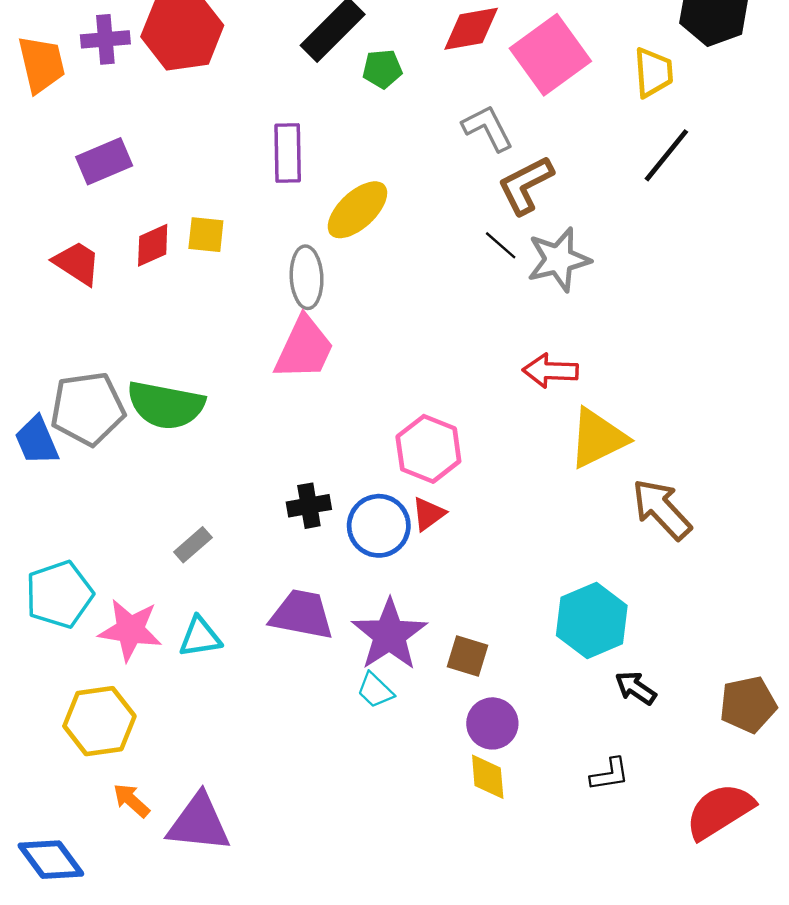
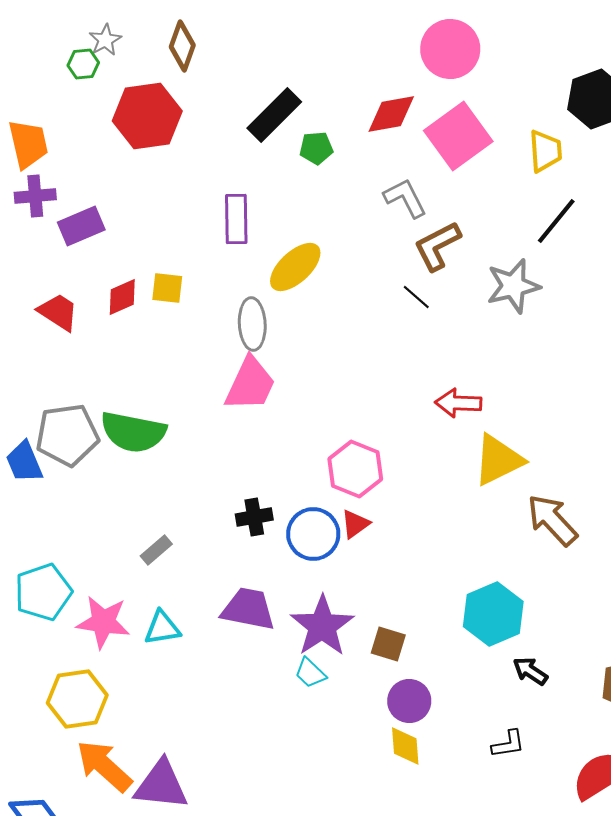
purple cross: (105, 39) -> (35, 196), moved
gray star: (559, 260) -> (513, 286), moved
orange arrow: (131, 800) -> (104, 766), size x1.8

